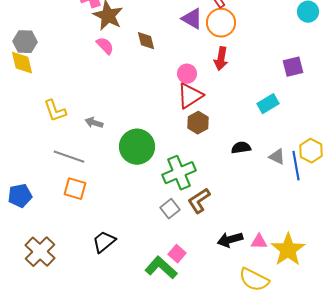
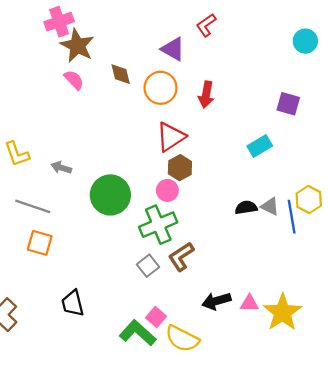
orange circle: (221, 23) -> (161, 88), moved
purple square: (293, 67) -> (288, 104), turned 30
pink circle: (187, 74) -> (167, 190), moved
black semicircle: (241, 148) -> (246, 208), moved
black trapezoid: (104, 242) -> (73, 303), turned -65
yellow semicircle: (254, 280) -> (182, 339), moved

